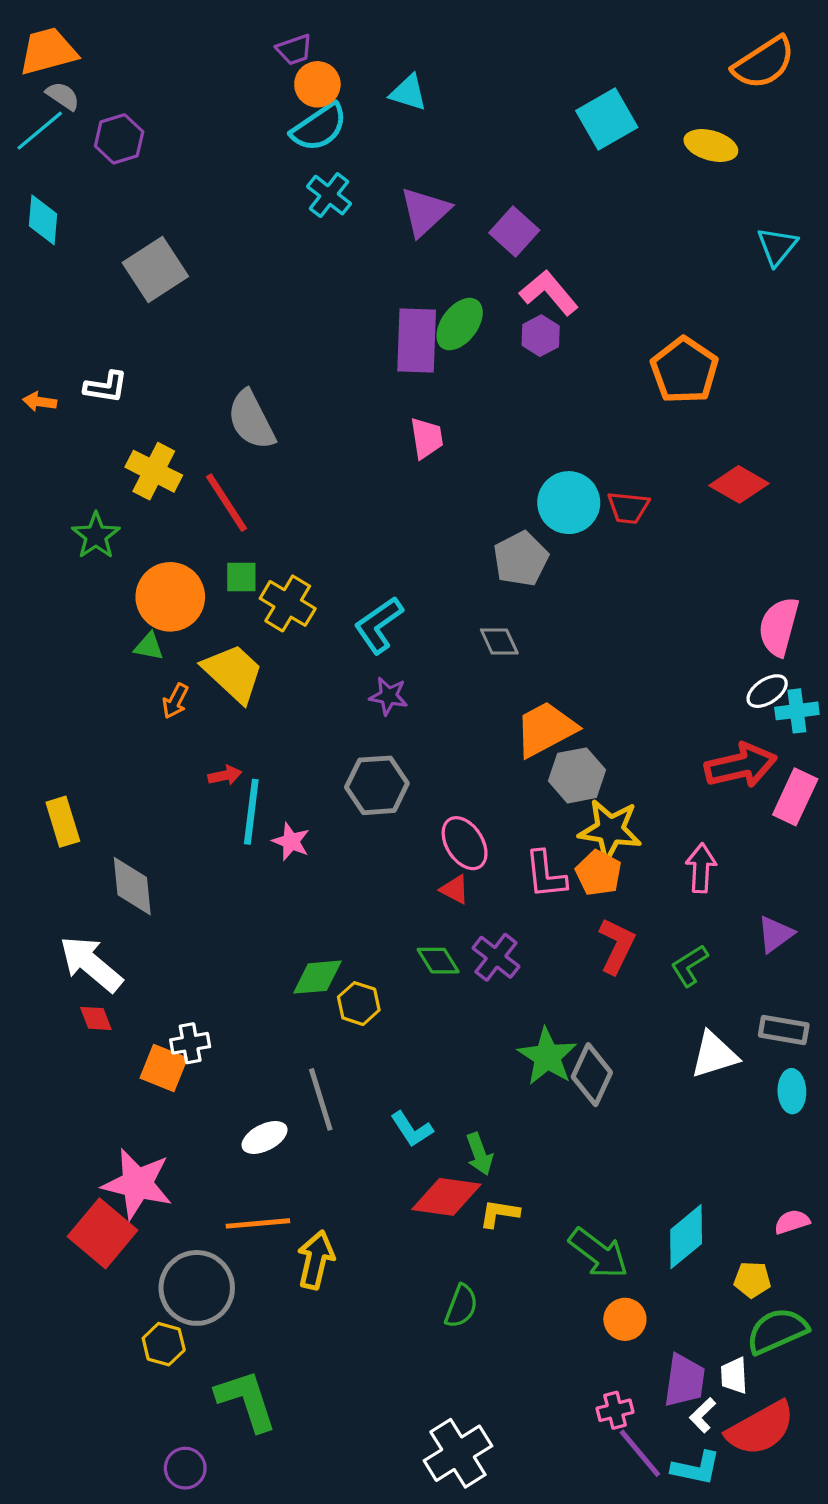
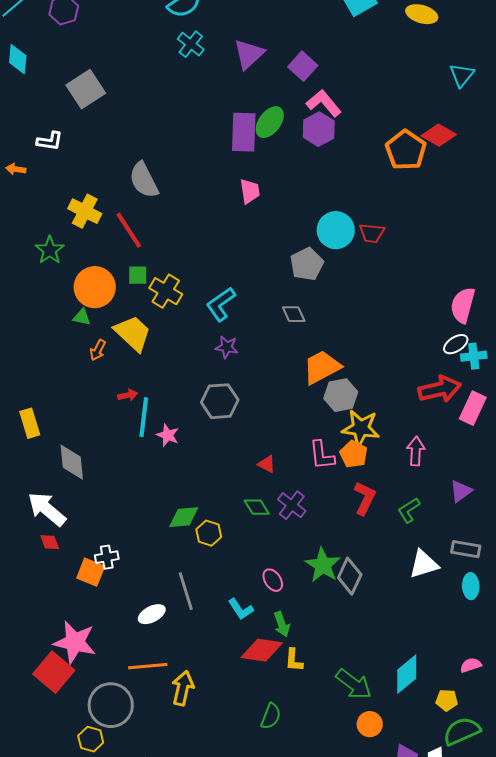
purple hexagon: (541, 336) -> (319, 129), size x1.4
white L-shape: (106, 387) -> (50, 141), moved
red diamond: (739, 484) -> (439, 135), moved
pink ellipse: (465, 843) -> (273, 580), moved, size x0.7
yellow L-shape: (499, 1214) -> (294, 660), turned -95

